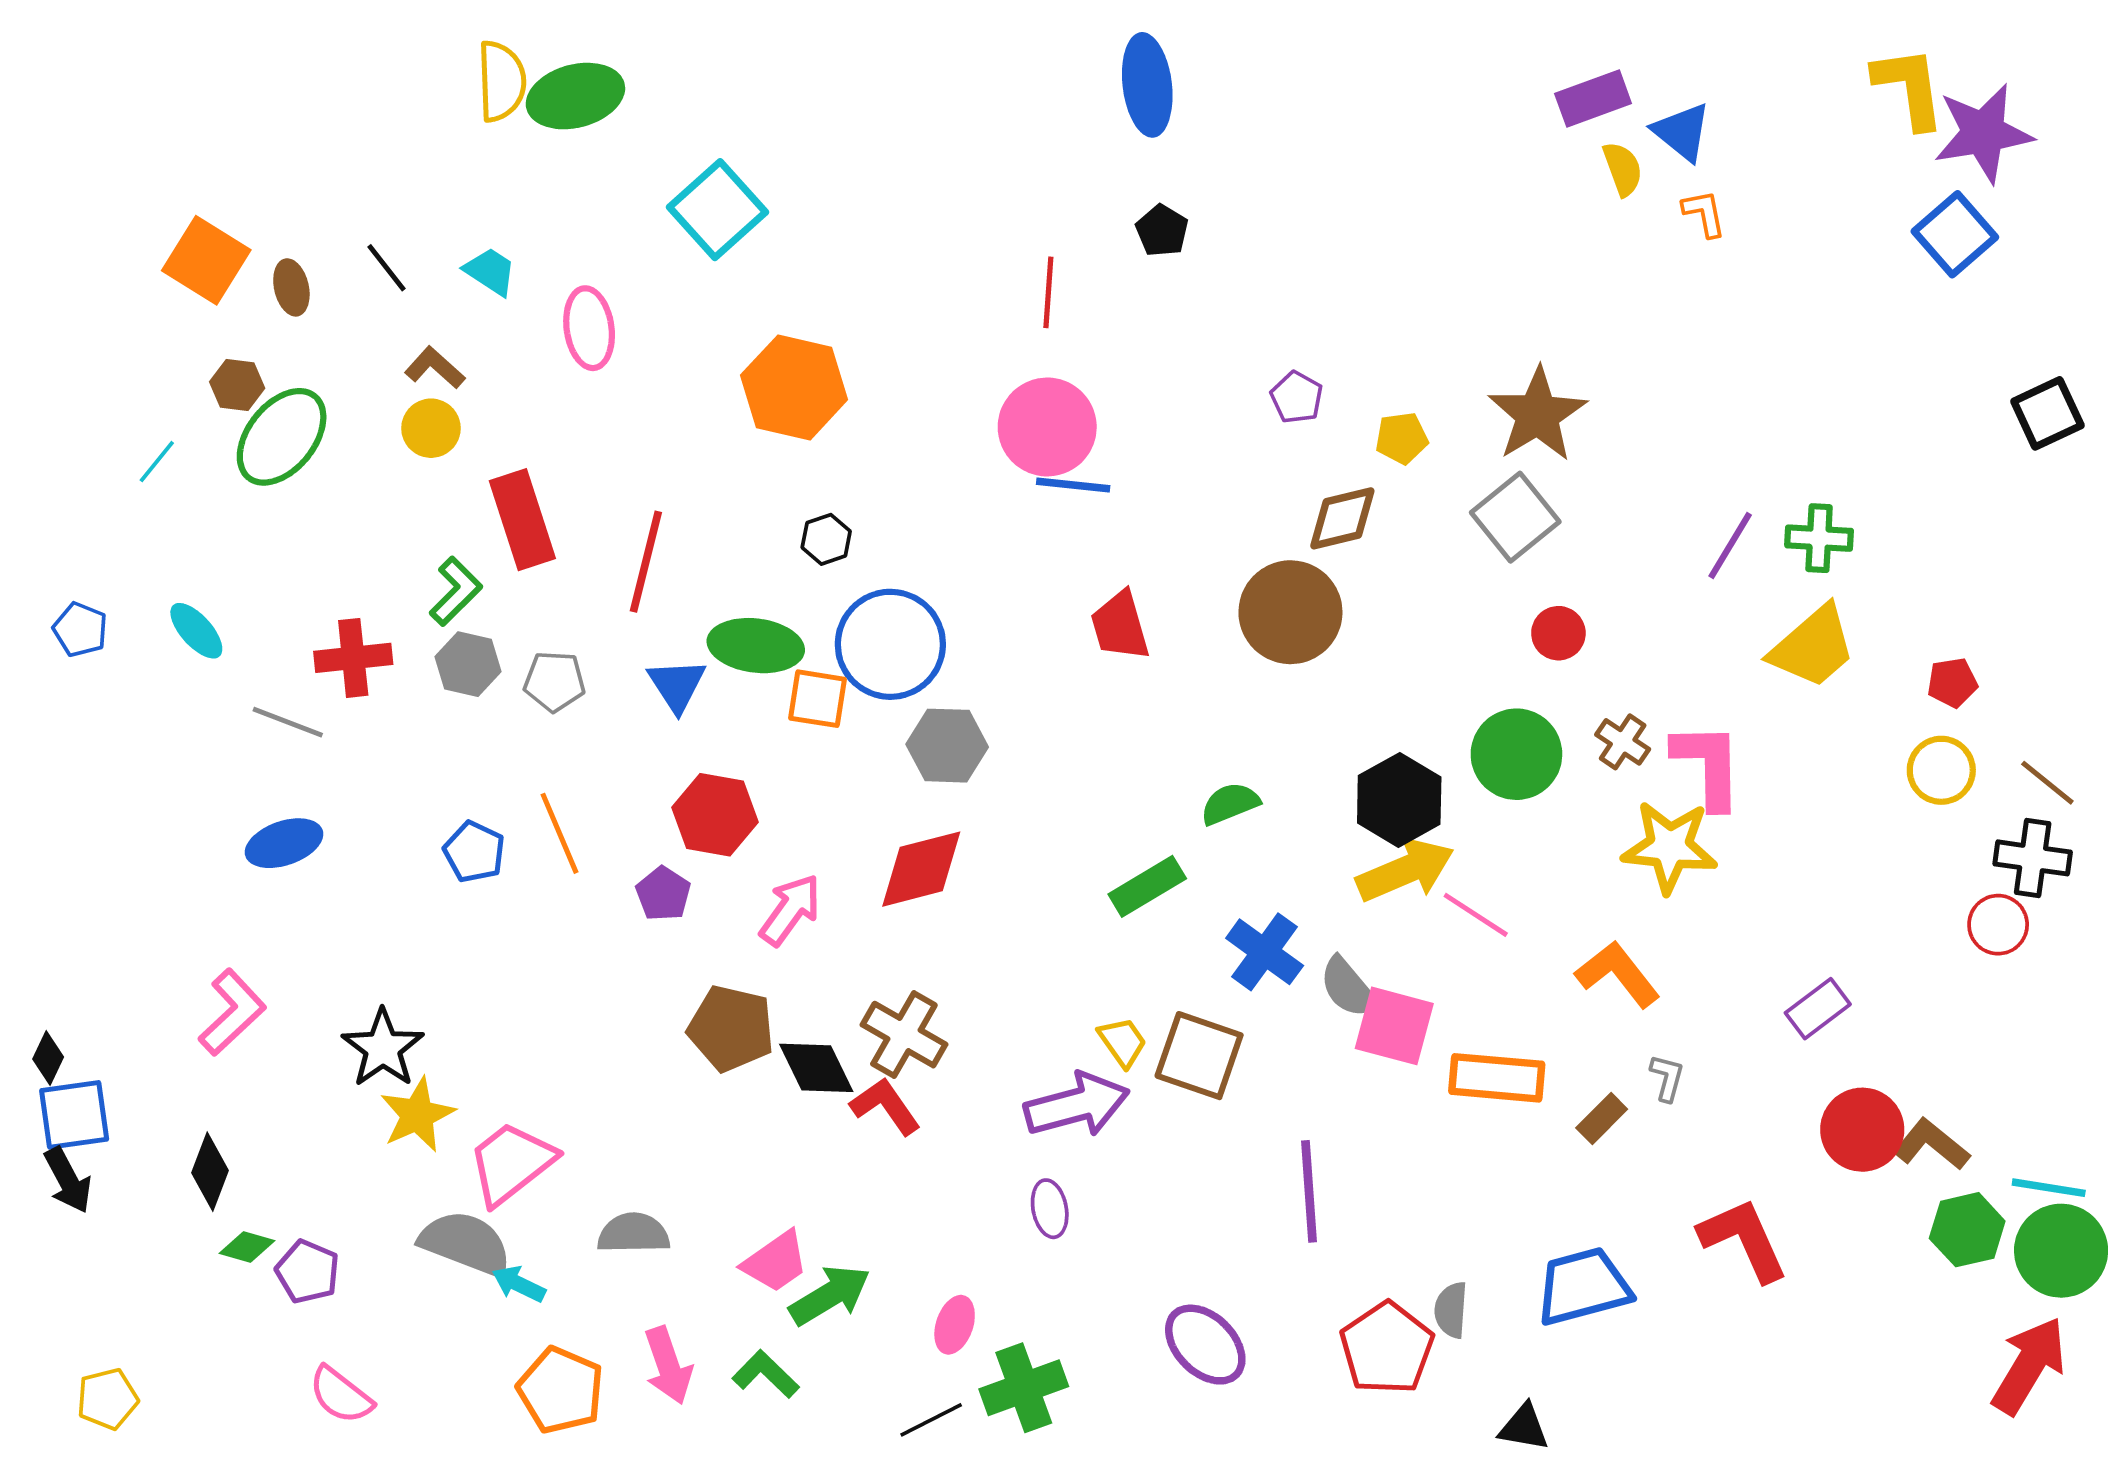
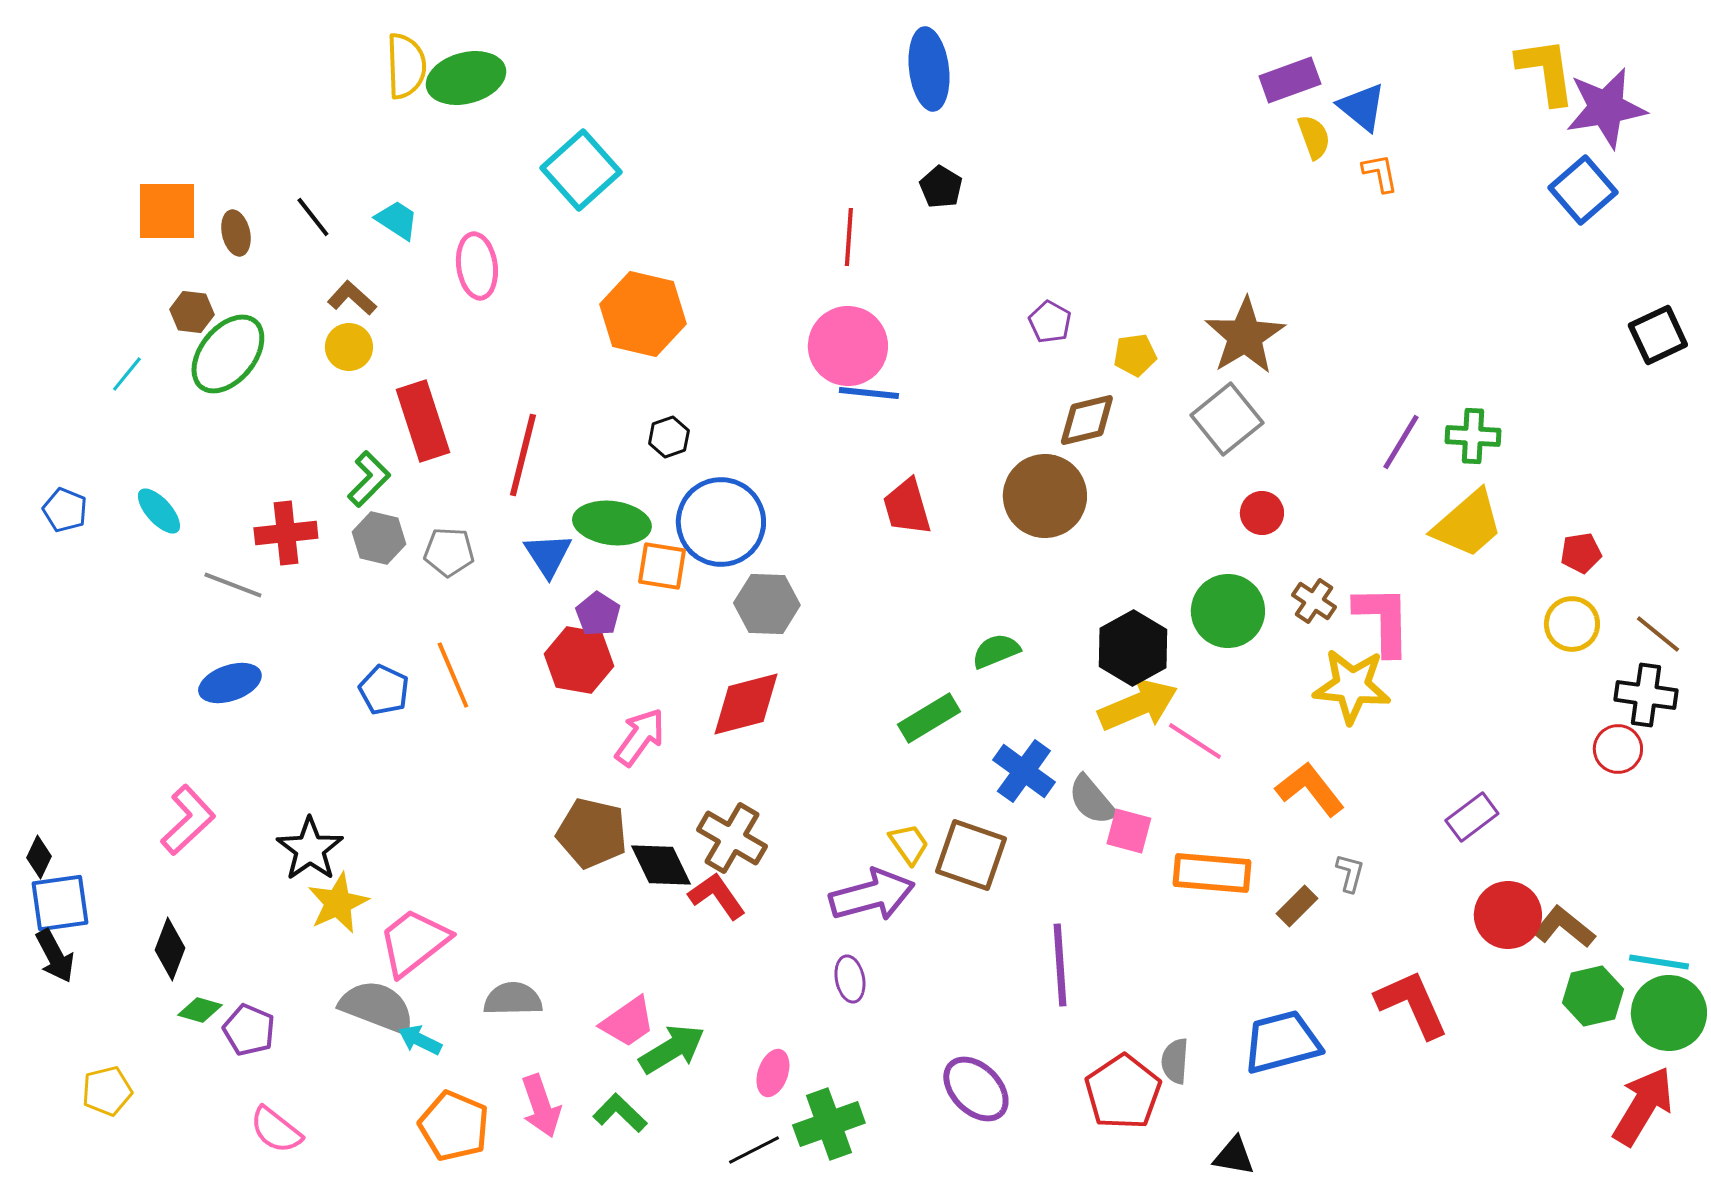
orange square: (206, 260) -> (167, 211), turned -32
purple pentagon: (663, 894) -> (598, 614), moved
pink square: (1394, 1026) -> (1129, 831), size x0.7
yellow pentagon: (107, 1399) -> (107, 1091), moved

